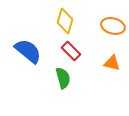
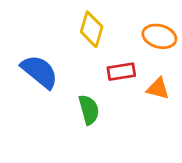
red rectangle: (71, 51) -> (121, 72), moved, turned -54

